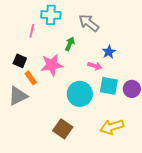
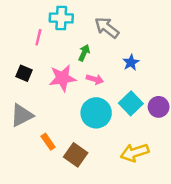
pink arrow: (95, 66) -> (95, 79), moved
orange rectangle: (31, 78) -> (48, 142), moved
cyan square: (109, 86) -> (131, 103), turned 36

